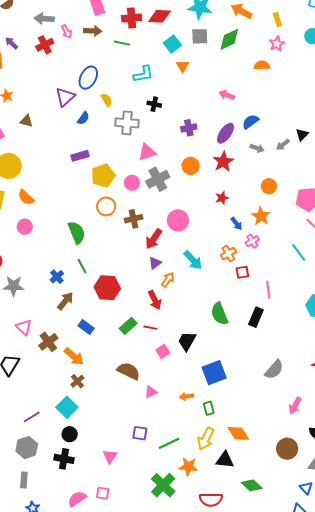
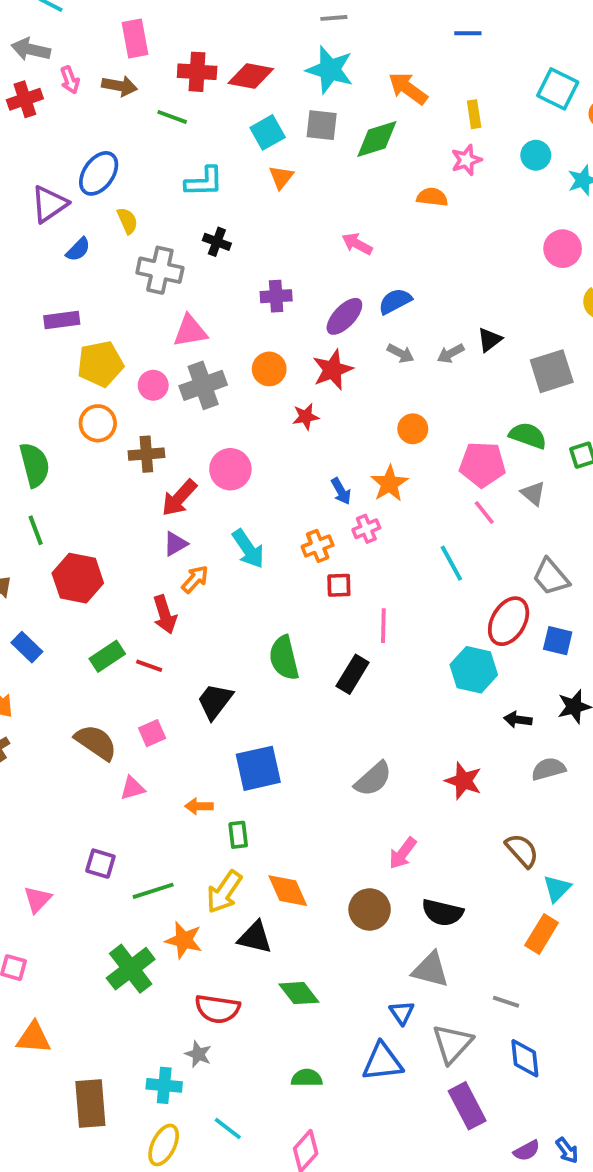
red star: (222, 198) -> (306, 417), moved
pink square: (163, 352) -> (152, 733), moved
brown circle: (287, 449) -> (370, 909), moved

